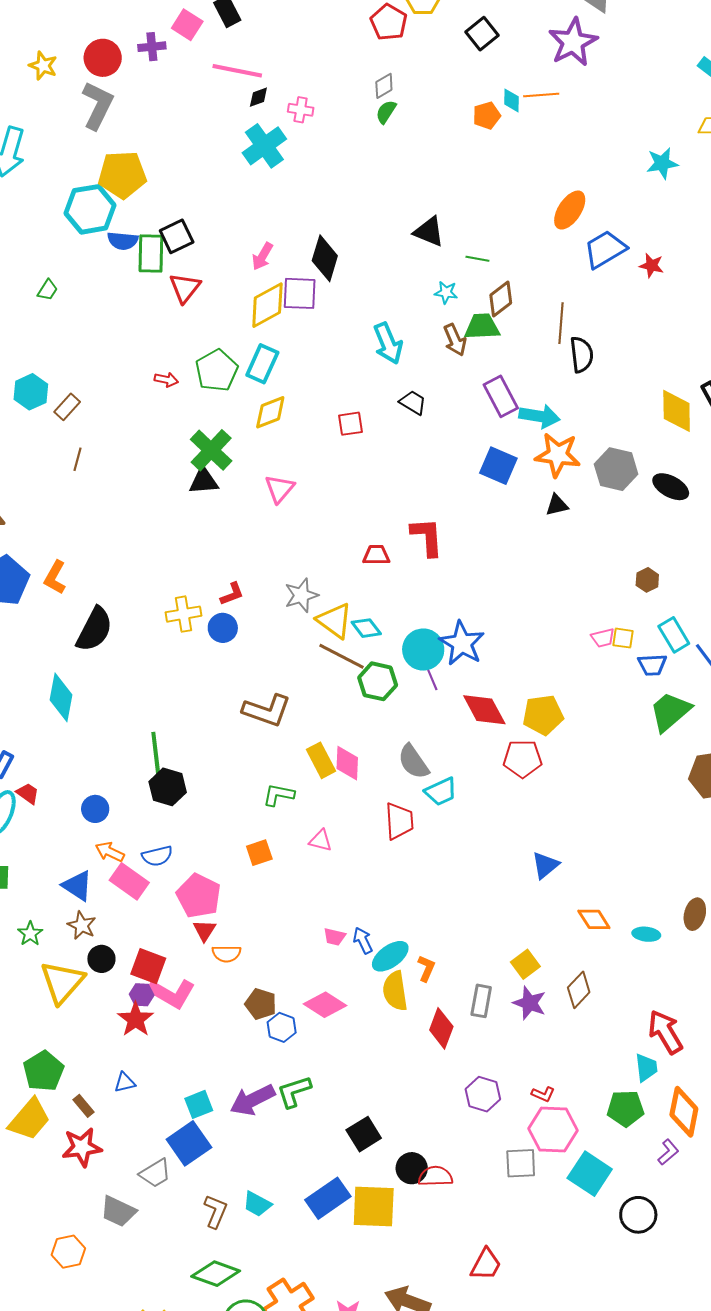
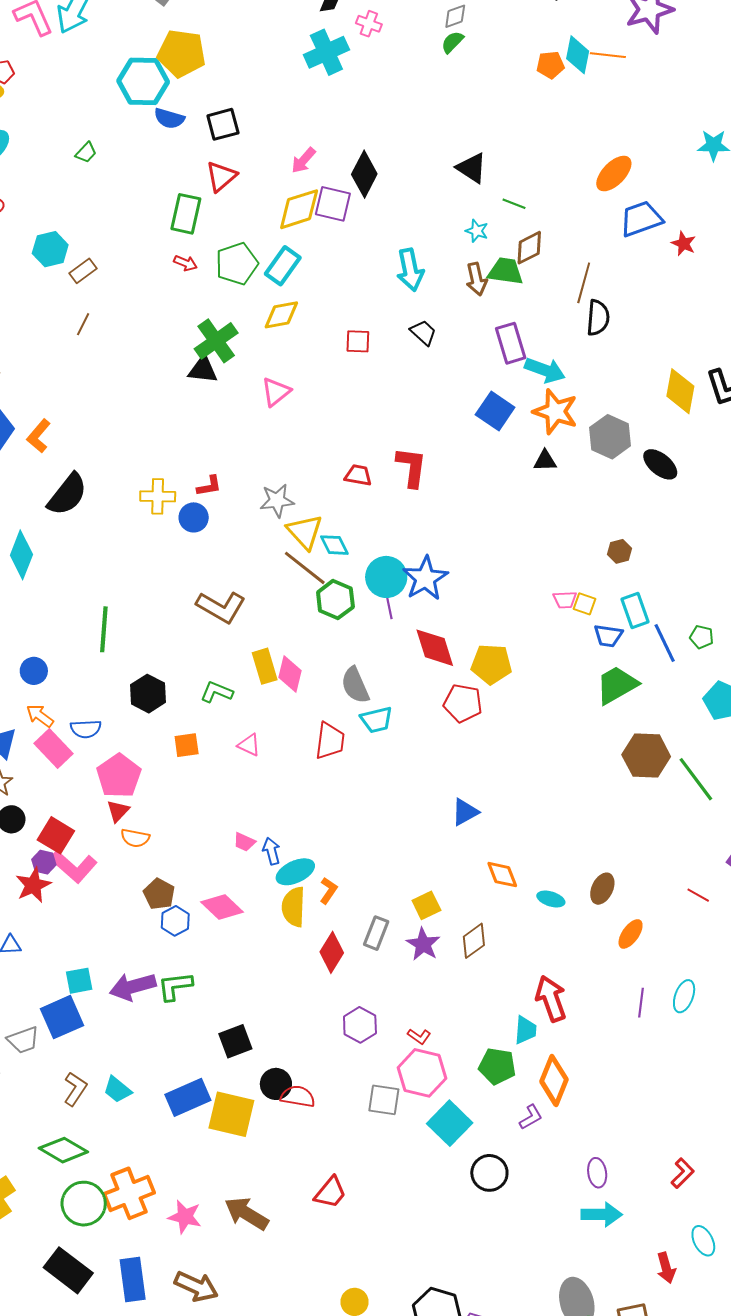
cyan diamond: (512, 100) -> (578, 55), size x1.5
green rectangle: (151, 253) -> (186, 214), moved
black hexagon: (168, 787) -> (148, 694), moved

